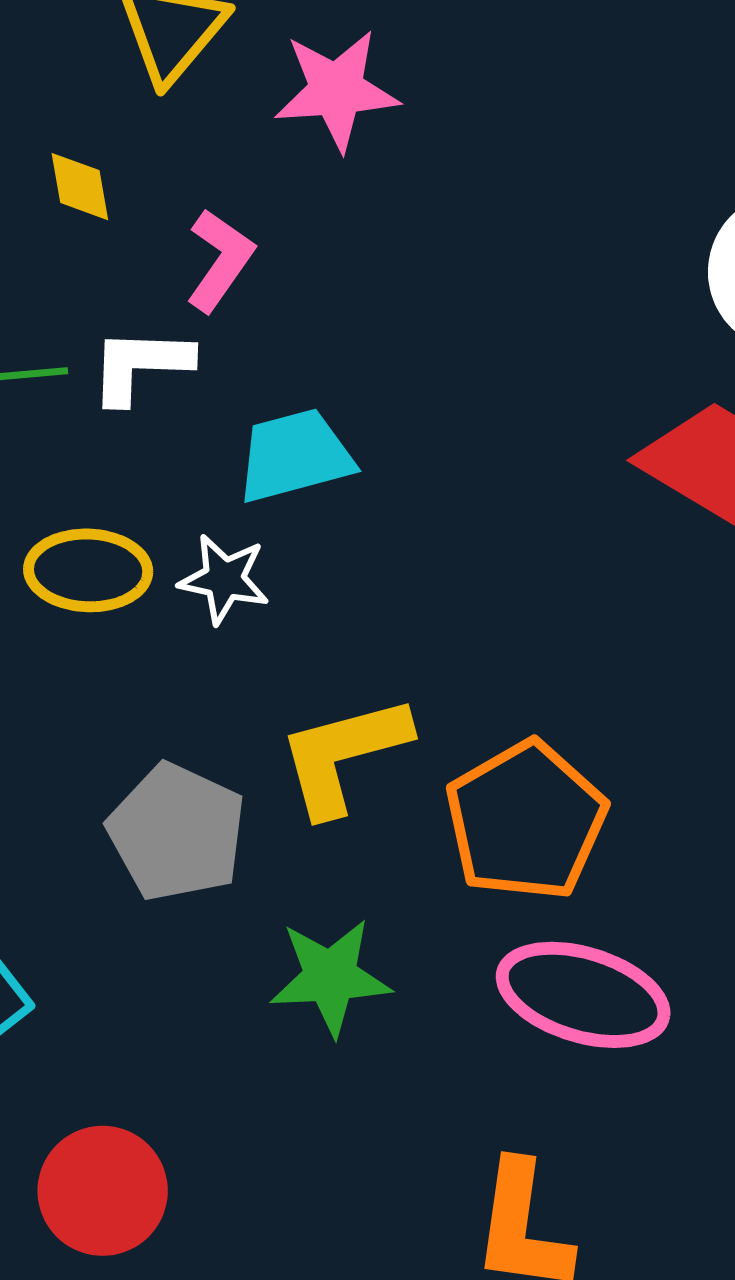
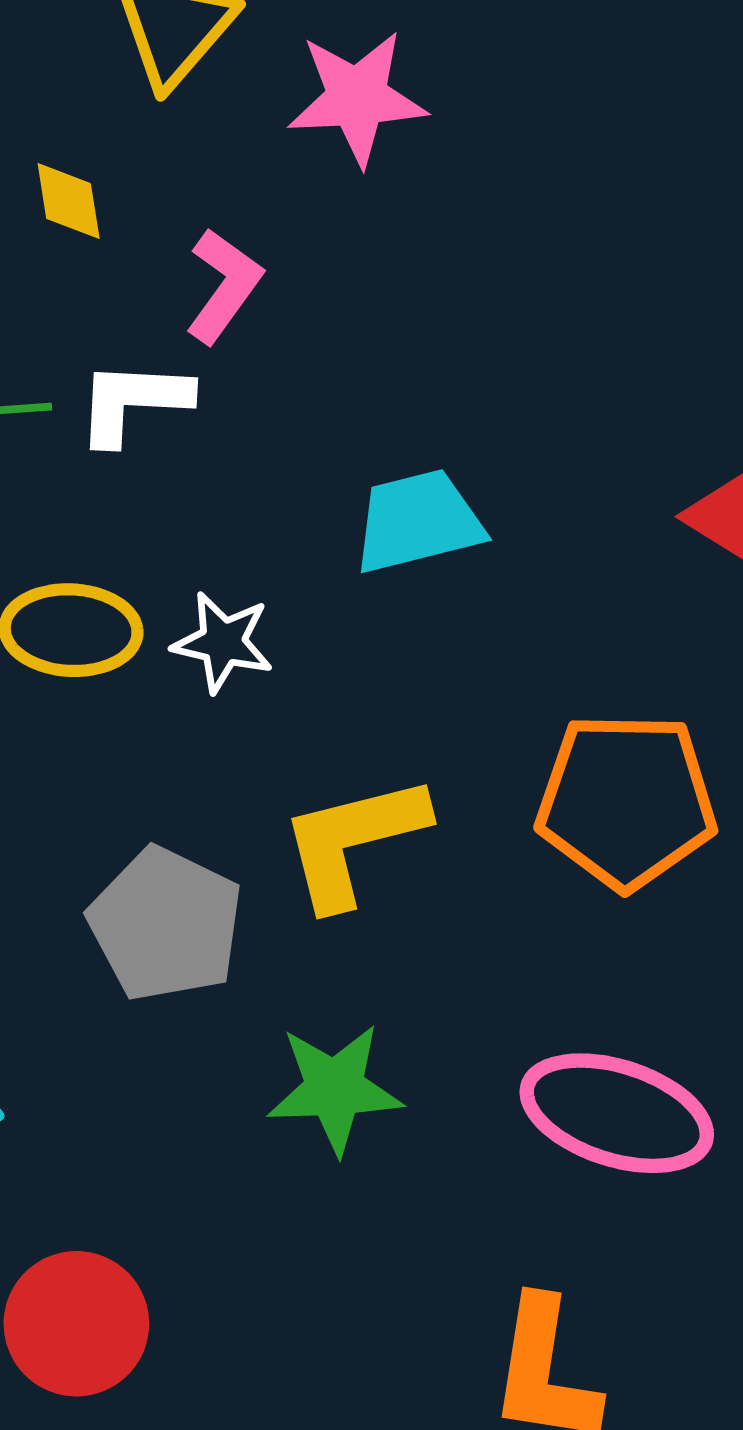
cyan trapezoid: (295, 456) -> (418, 521), moved
orange pentagon: (526, 821) -> (626, 801), moved, turned 30

